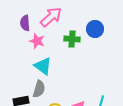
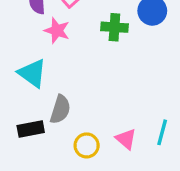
cyan triangle: (43, 66) -> (32, 73), moved

